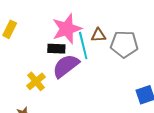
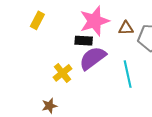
cyan line: (83, 45) -> (128, 74), moved

